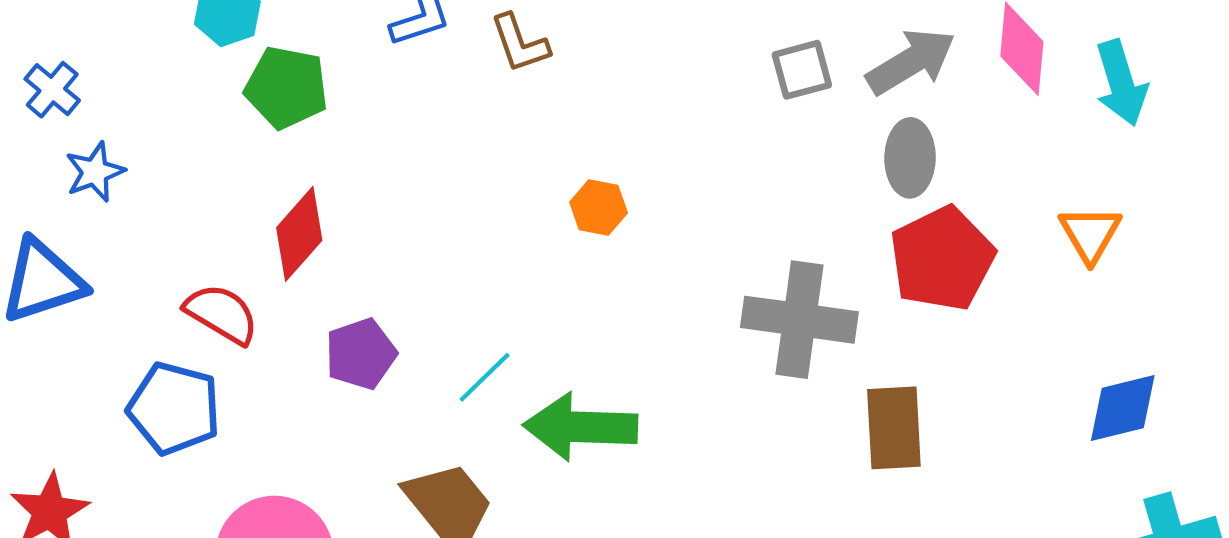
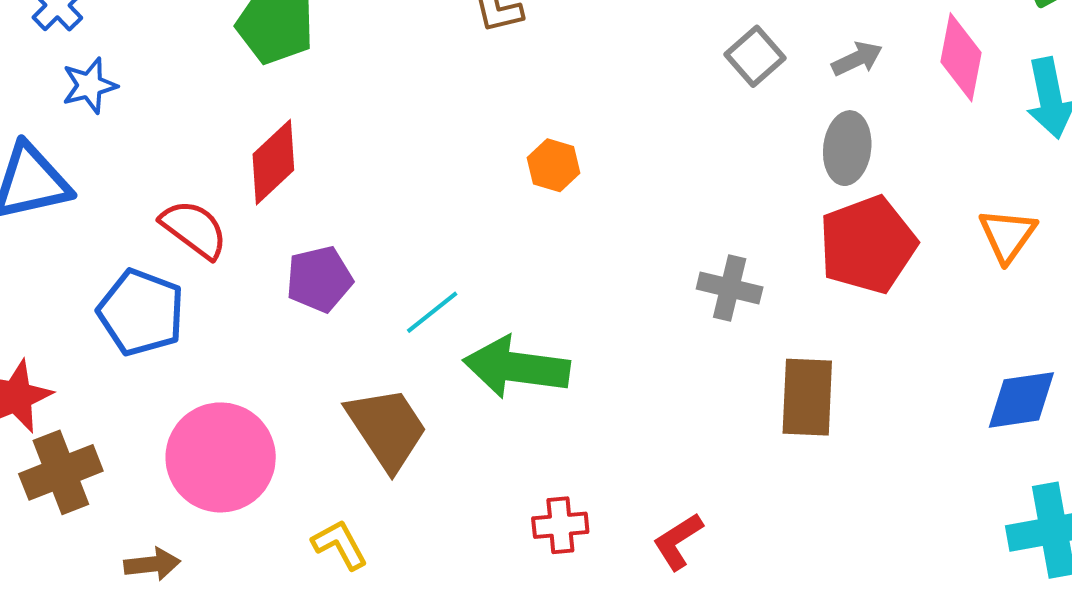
gray arrow: (911, 62) -> (857, 59), size x0.6
gray square: (802, 70) -> (755, 56), turned -32
gray cross: (799, 320) -> (730, 288), size x0.6

